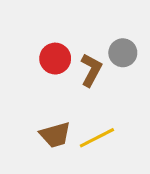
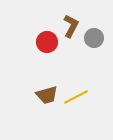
brown L-shape: (91, 70) -> (71, 26), moved

